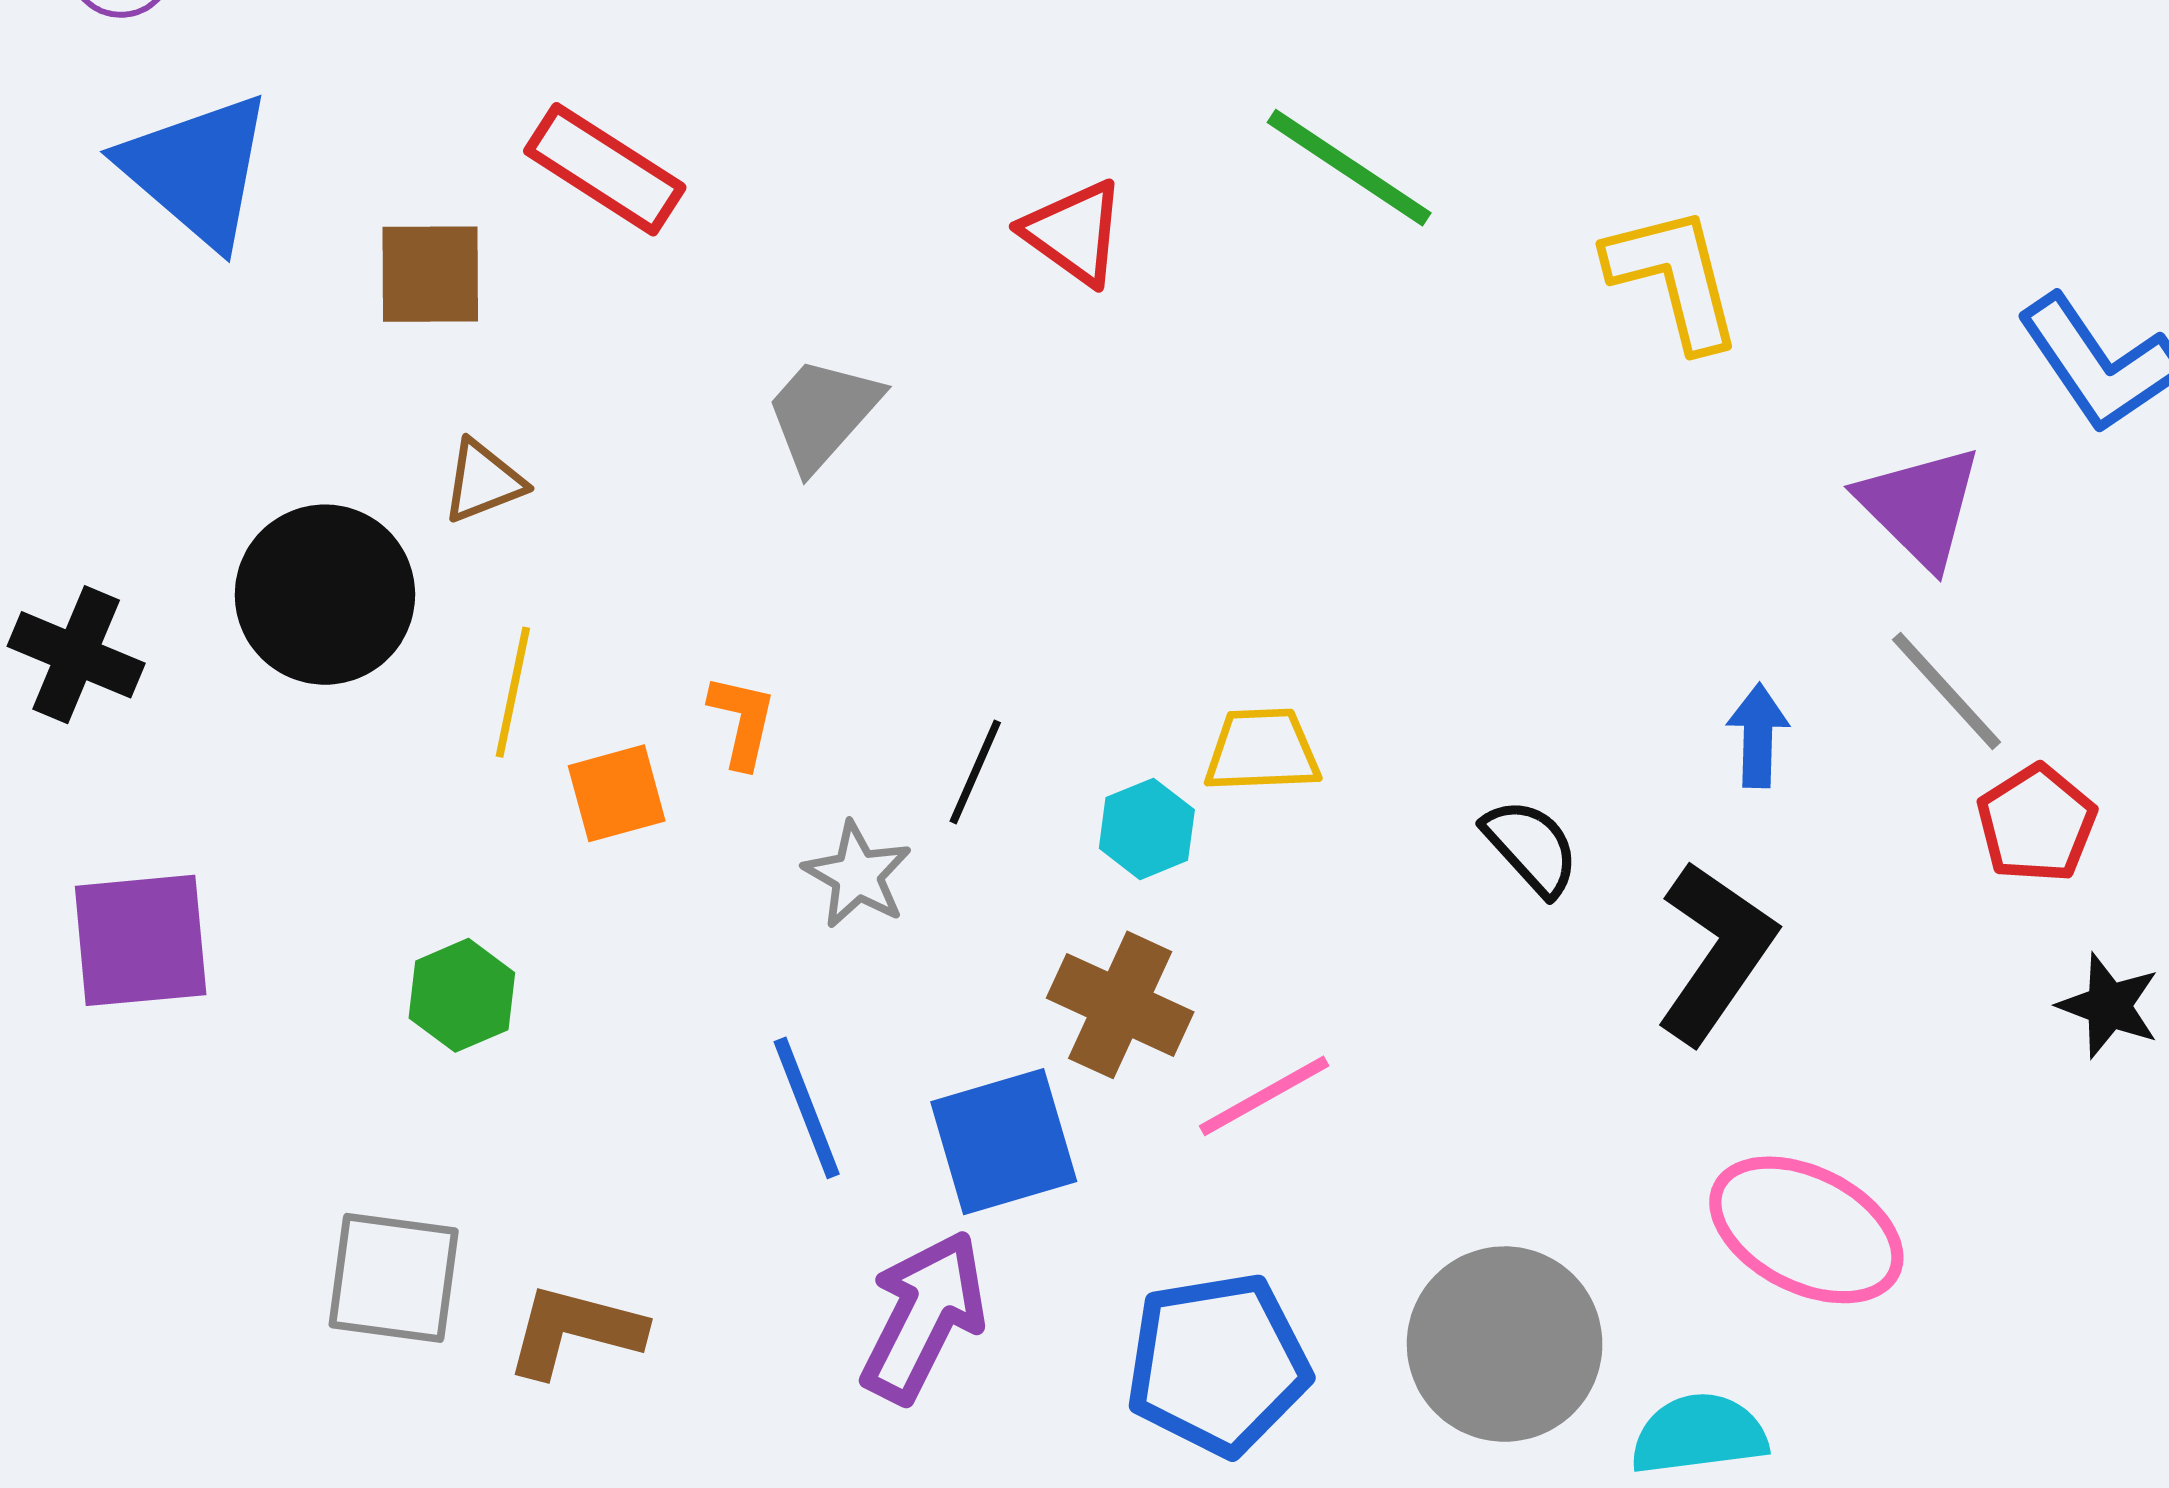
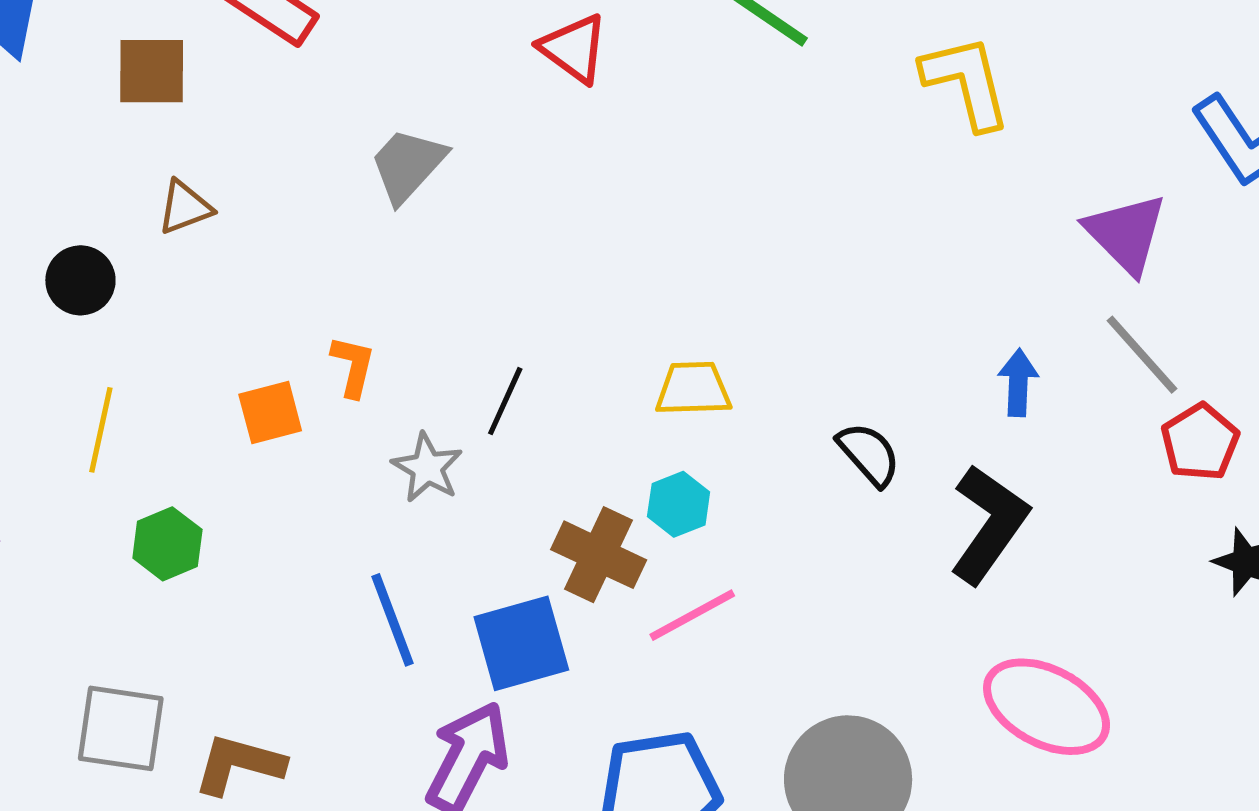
black circle: (325, 595) -> (80, 280), size x0.6
yellow line: (513, 692) -> (101, 430), moved
cyan hexagon: (1147, 829) -> (679, 504), moved

